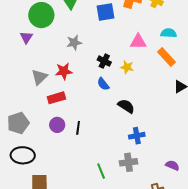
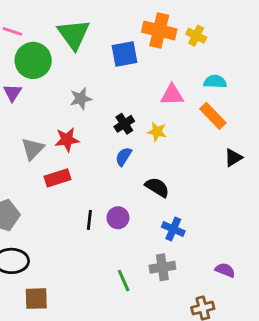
black cross: (104, 61) -> (124, 124), turned 32
blue semicircle: (103, 84) -> (124, 157), turned 72
purple circle: (57, 125) -> (118, 218), moved
blue cross: (137, 136) -> (173, 229), turned 35

